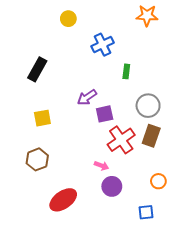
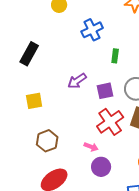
purple square: (105, 114) -> (105, 91), moved
brown hexagon: (37, 159) -> (47, 141), moved

